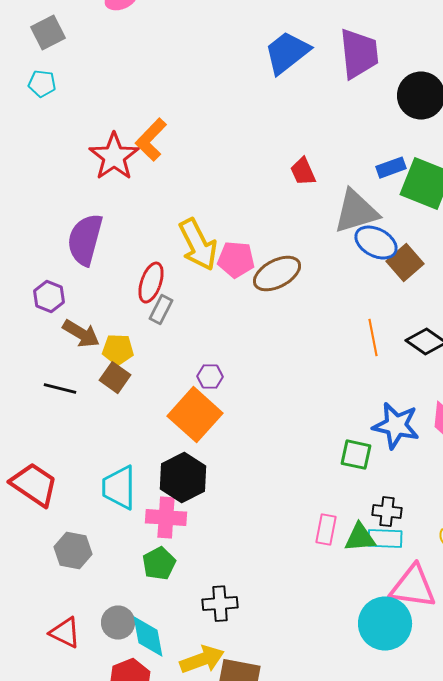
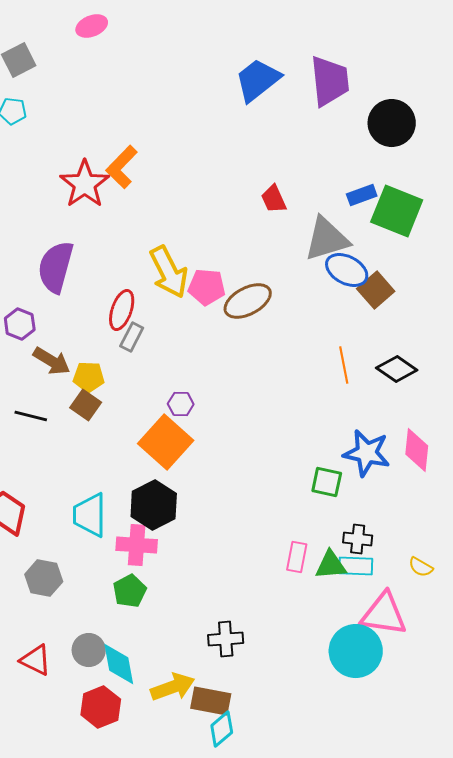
black cross: (220, 604) -> (226, 639), moved

